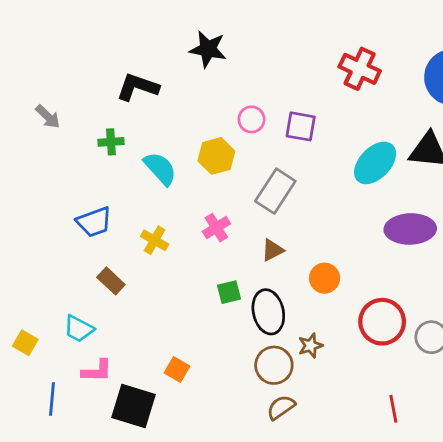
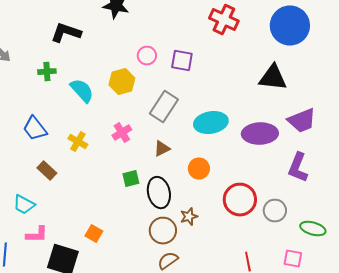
cyan ellipse: (375, 163) -> (211, 123), moved, turned 36
blue trapezoid: (94, 222) -> (35, 129), turned 72

